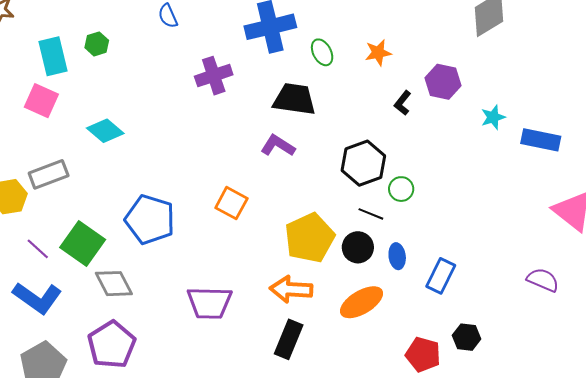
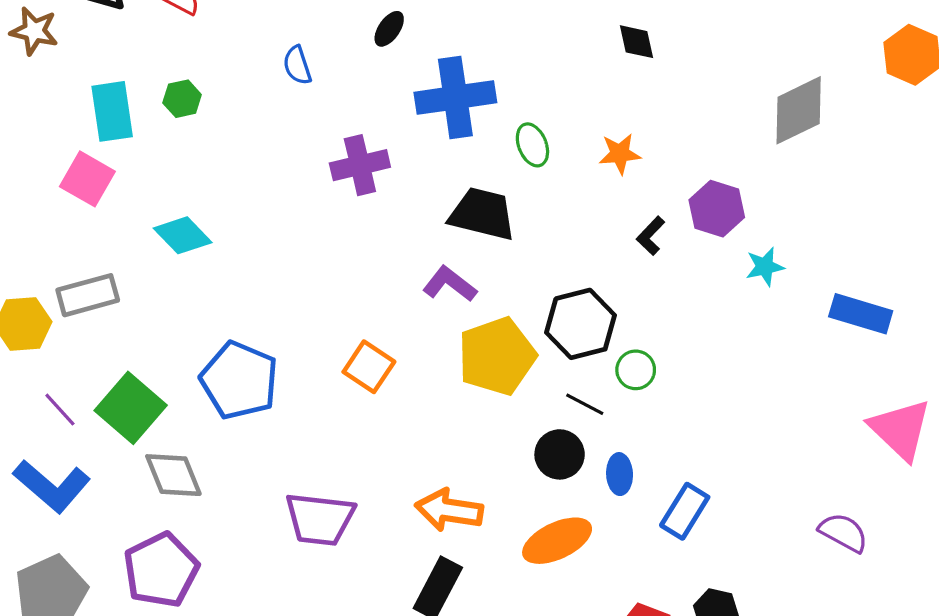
cyan star: (493, 117) -> (765, 267), moved
yellow pentagon: (310, 238) -> (497, 356), moved

